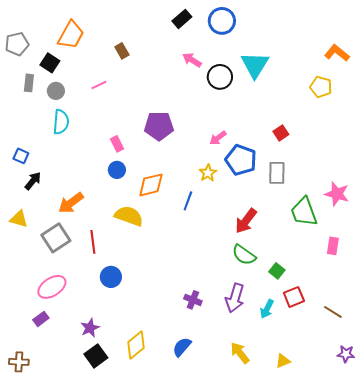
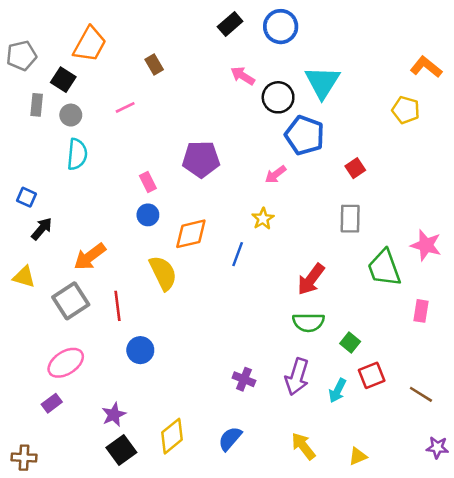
blue pentagon: (241, 160) -> (305, 135), moved
yellow semicircle: (129, 216) -> (163, 273), turned 44
green semicircle: (244, 255) -> (308, 322), turned -35

